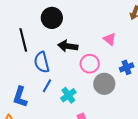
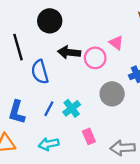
pink circle: (90, 64) -> (95, 58), moved
blue line: (47, 86) -> (49, 109), moved

